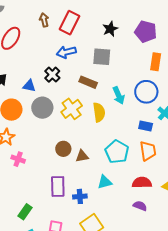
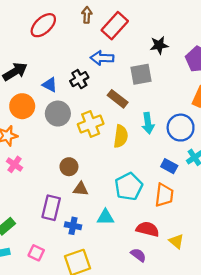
gray square: (102, 57) -> (141, 74), turned -30
brown triangle: (82, 156) -> (81, 189), moved

